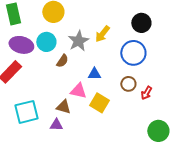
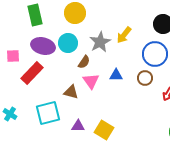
brown circle: (128, 84) -> (145, 78), moved
pink triangle: (78, 91) -> (91, 81), moved, turned 42
yellow square: (99, 103) -> (104, 130), moved
brown triangle: (63, 107) -> (71, 92), moved

